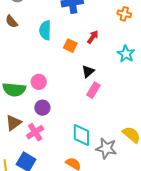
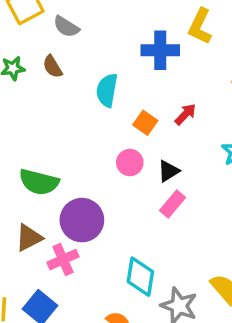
pink circle: (39, 82) -> (130, 163), moved
purple circle: (42, 108) -> (82, 220), size x1.6

